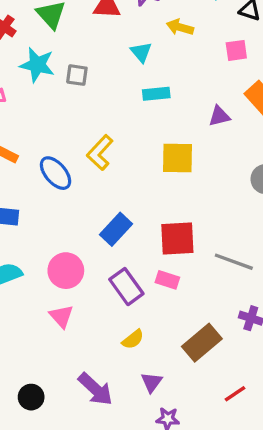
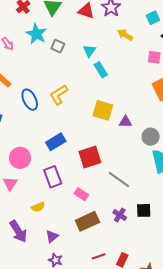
cyan triangle: (141, 52) -> (89, 51), moved
cyan rectangle: (156, 94) -> (101, 70), turned 49
purple triangle: (219, 116) -> (125, 122), moved
red square: (177, 238) -> (90, 157), turned -30
pink rectangle: (167, 280) -> (81, 194), moved
yellow semicircle: (133, 339) -> (38, 207), moved

